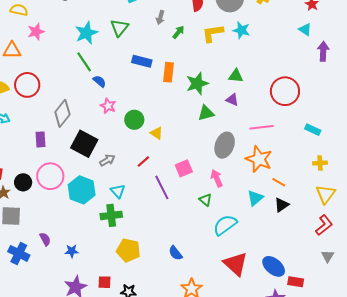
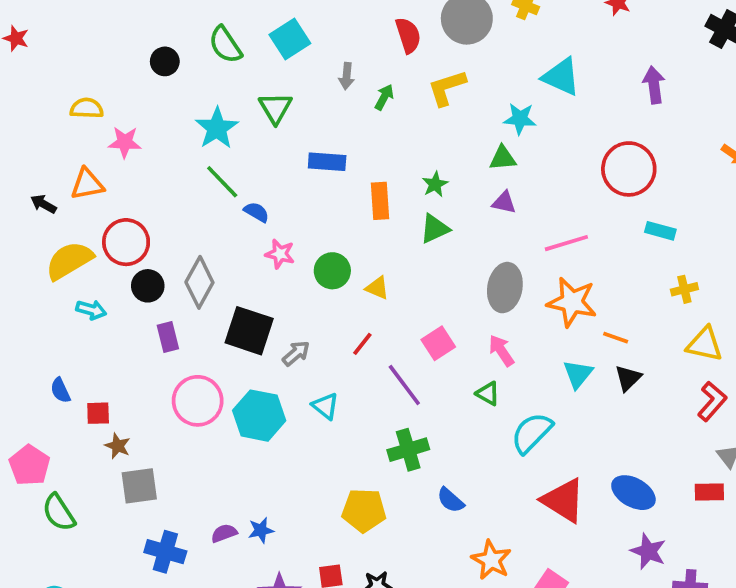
cyan triangle: (305, 29) -> (561, 77), moved, size x1.6
cyan star: (241, 30) -> (520, 119), moved
pink star: (36, 32) -> (125, 142), turned 30
orange rectangle: (169, 72) -> (380, 201), moved
green star: (197, 83) -> (435, 184), size x0.6
red circle: (285, 91) -> (629, 169), moved
green triangle: (206, 113) -> (435, 229), moved
black circle: (23, 182) -> (148, 286), moved
yellow triangle: (326, 194) -> (705, 344), turned -45
green cross: (111, 215) -> (408, 450), moved
purple semicircle: (45, 239) -> (224, 533), moved, turned -72
red rectangle: (296, 282) -> (709, 492), moved

